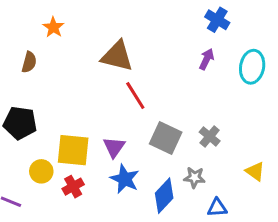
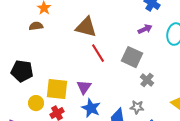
purple arrow: (207, 59) -> (145, 29), turned 40
brown semicircle: (29, 62) -> (36, 26), moved, turned -112
gray square: (166, 138) -> (132, 57), moved

